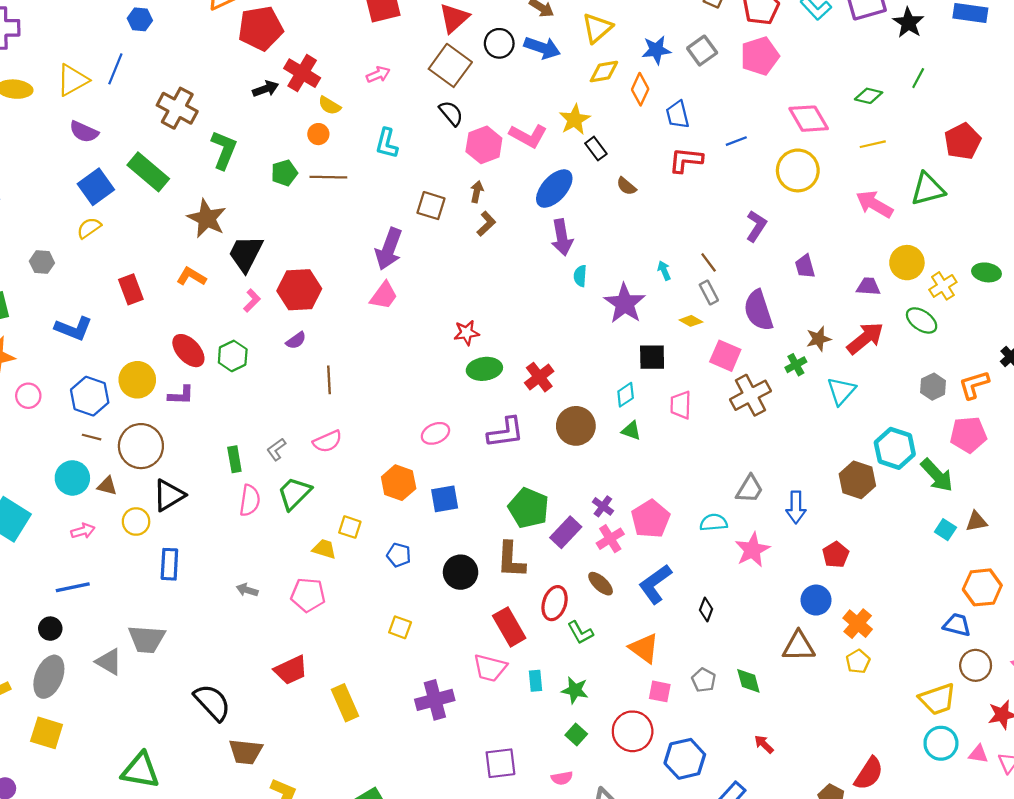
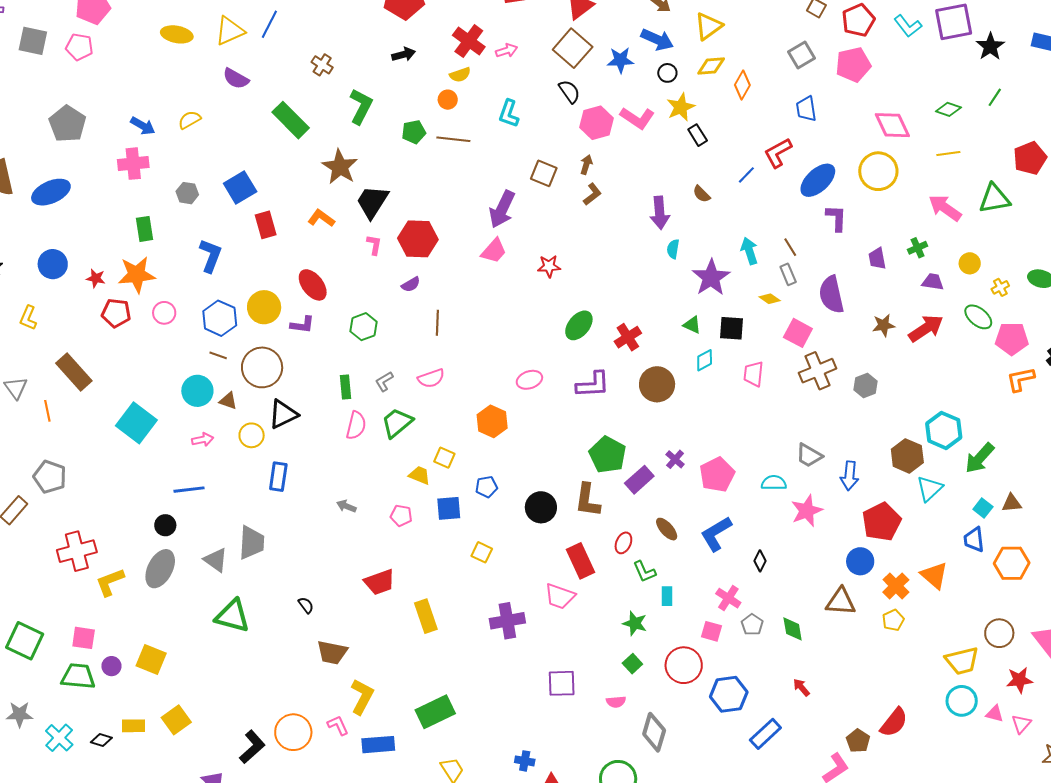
black circle: (499, 43) -> (667, 73), moved, size x0.7
blue star: (656, 50) -> (620, 60), moved
red cross: (302, 73) -> (469, 41), moved
yellow semicircle: (330, 106) -> (460, 75), turned -55
brown cross: (177, 108) -> (322, 65), size x0.6
blue trapezoid: (678, 115) -> (806, 109), moved
blue line: (736, 141) -> (746, 175), moved, turned -30
red L-shape: (686, 160) -> (778, 153), turned -40
brown semicircle: (626, 186) -> (702, 194), moved
blue square: (96, 187) -> (240, 188), moved
blue ellipse: (554, 189) -> (818, 180), moved
purple L-shape: (756, 226) -> (836, 218), turned -36
yellow semicircle: (89, 228) -> (189, 120), moved
yellow circle: (907, 263) -> (970, 263), size x0.7
cyan arrow: (664, 271) -> (749, 251), size x1.5
yellow cross: (943, 286) -> (1000, 287), size x0.7
pink L-shape: (252, 301) -> (374, 245), turned -40
blue L-shape: (73, 328) -> (211, 256), turned -96
red star: (466, 333) -> (549, 266), moved
green hexagon: (233, 356) -> (364, 327), moved
green cross: (796, 365) -> (918, 248), moved
green ellipse: (484, 369) -> (579, 325), turned -48
gray hexagon: (933, 387) -> (866, 386), moved
cyan triangle: (841, 391) -> (930, 489), moved
green triangle: (631, 431) -> (692, 325), moved
pink pentagon: (968, 435) -> (1012, 339), moved
green arrow: (937, 475) -> (980, 458), turned 80
gray trapezoid: (750, 489) -> (809, 455), turned 84
blue square: (445, 499) -> (449, 508), moved
pink cross: (610, 539) -> (728, 598), moved, turned -30
blue pentagon: (399, 555) -> (486, 487), turned -30
red pentagon: (836, 555) -> (882, 522), size x1.6
pink pentagon: (308, 595) -> (401, 516), size x0.7
red ellipse: (555, 603) -> (623, 543), size x0.7
blue trapezoid: (957, 625) -> (974, 540), moved, turned -116
gray trapezoid: (147, 639) -> (252, 543), turned -96
orange triangle: (644, 648) -> (934, 575), moved
cyan rectangle: (535, 681) -> (667, 596), moved
black semicircle: (212, 702) -> (306, 605), size x0.5
yellow square: (47, 733) -> (151, 659), moved
green triangle: (140, 770) -> (232, 616), moved

